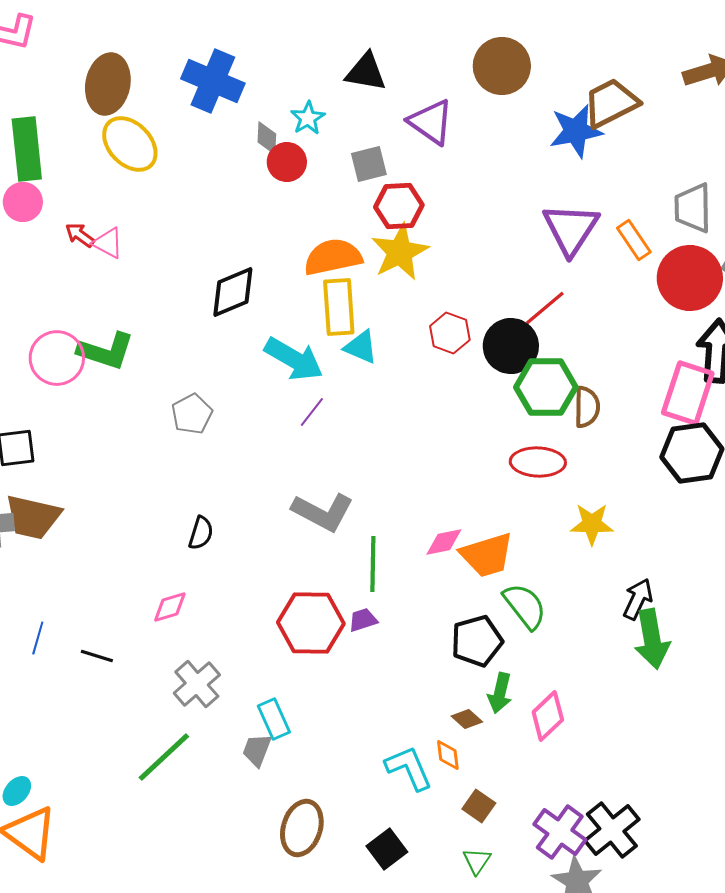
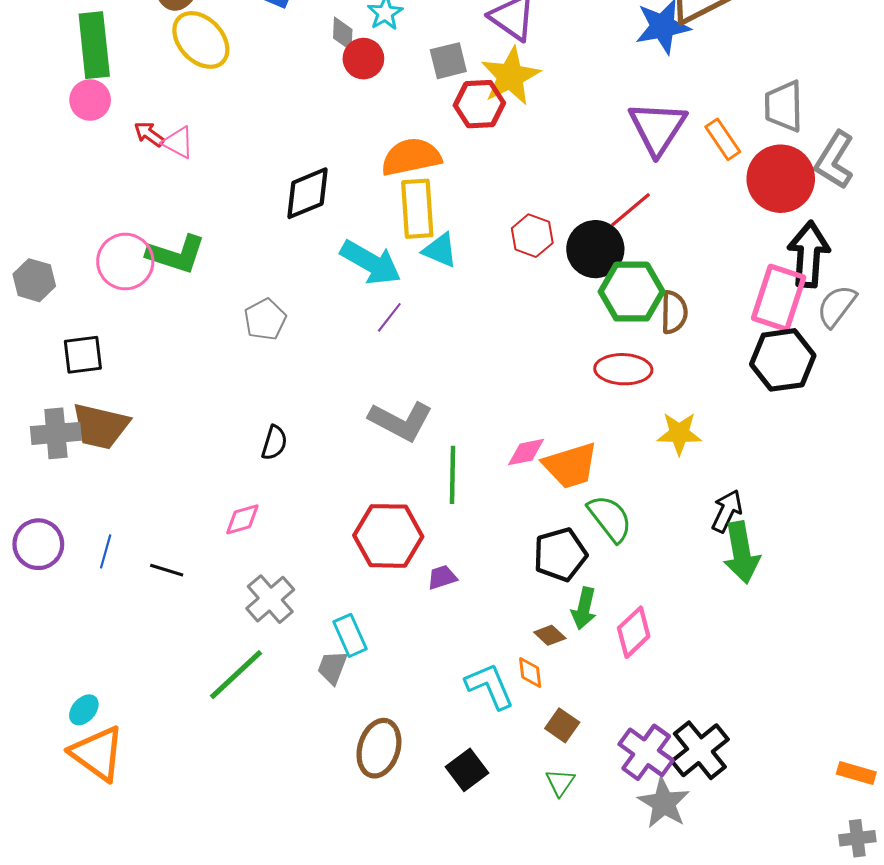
yellow star: (400, 252) -> (510, 76), moved
purple trapezoid: (363, 620) -> (442, 577), moved

